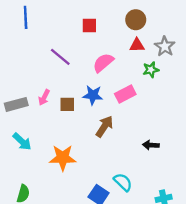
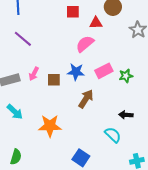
red triangle: (137, 45) -> (96, 23), moved
purple line: (60, 57) -> (23, 39), moved
green star: (151, 70) -> (126, 76), moved
cyan semicircle: (123, 182) -> (113, 135), moved

